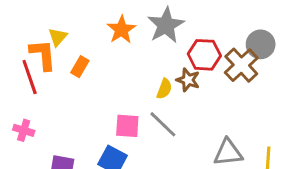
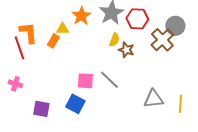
yellow triangle: (58, 37) -> (62, 29), moved, turned 48
red hexagon: (204, 55) -> (137, 19), moved
yellow semicircle: (164, 89) -> (114, 40), moved

